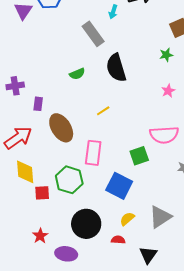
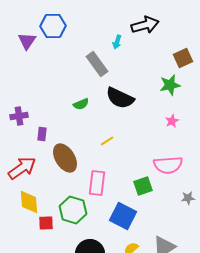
green star: (166, 55) -> (170, 85), size x1.5
black semicircle: (116, 68) -> (120, 98), turned -48

